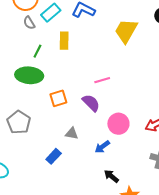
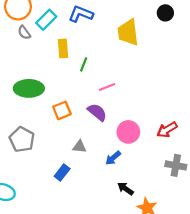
yellow trapezoid: (126, 31) -> (128, 32), turned -32
green line: (37, 51) -> (84, 64), moved

